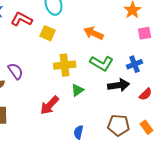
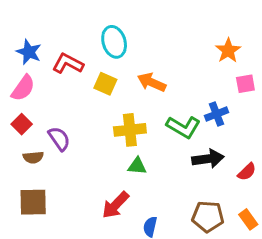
orange arrow: (94, 33) -> (152, 82), moved
blue cross: (135, 64) -> (217, 114), moved
green triangle: (78, 90) -> (137, 166), moved, turned 40
red arrow: (50, 105) -> (115, 205), moved

